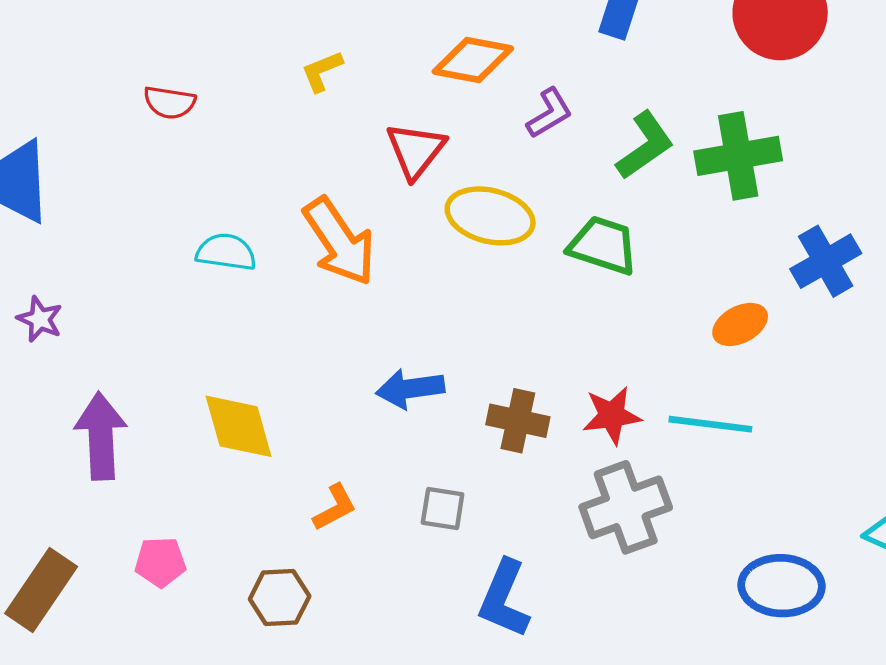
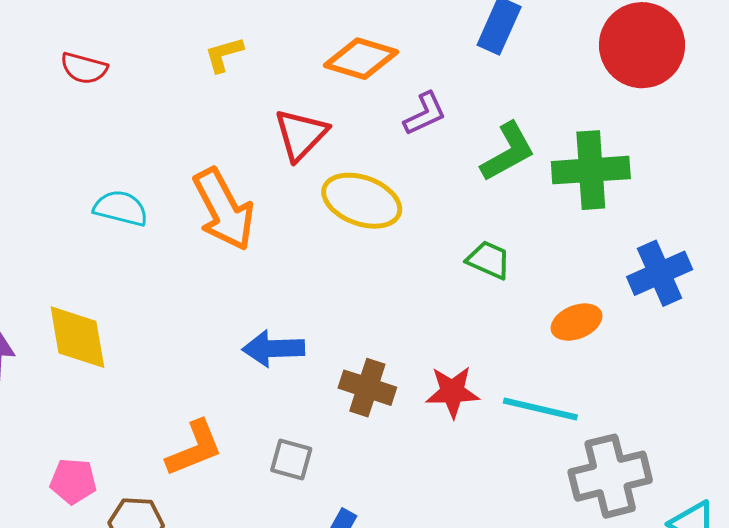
green trapezoid: (603, 245) -> (489, 260), moved, size x0.7
yellow diamond: (239, 426) -> (77, 337), moved
orange L-shape: (335, 507) -> (194, 448), size x1.4
gray cross: (626, 507) -> (610, 476), moved
pink pentagon: (160, 562) -> (73, 481), moved

